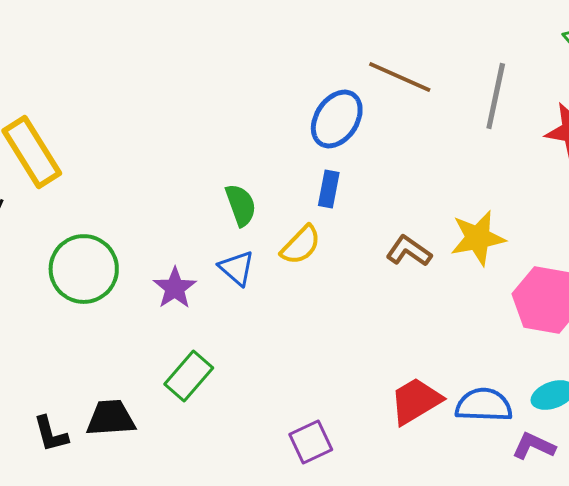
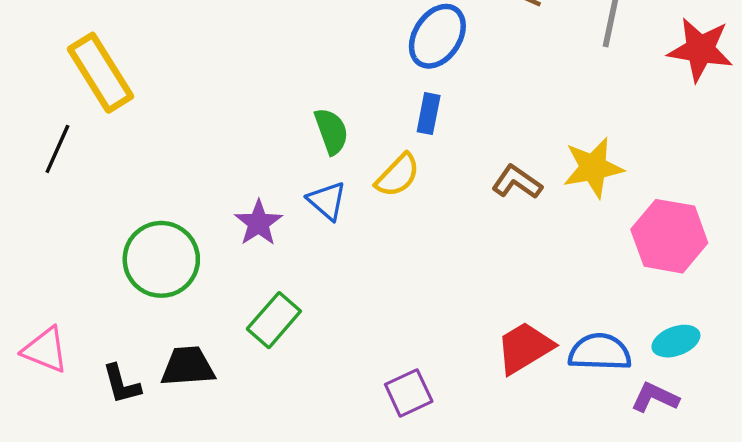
green circle: (84, 269) -> (161, 259), moved

